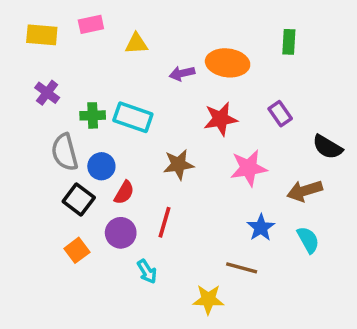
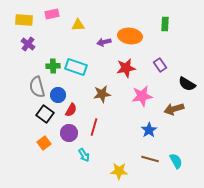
purple cross: (47, 93) -> (28, 44), moved
cyan semicircle: (308, 240) -> (176, 161), moved
brown line: (242, 268) -> (150, 159), moved

